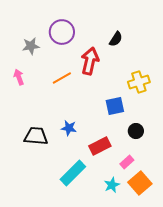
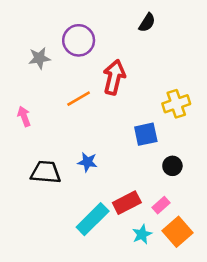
black semicircle: (116, 39) -> (147, 23), moved
pink arrow: (19, 77) -> (24, 116), moved
red rectangle: (100, 146) -> (127, 203), moved

